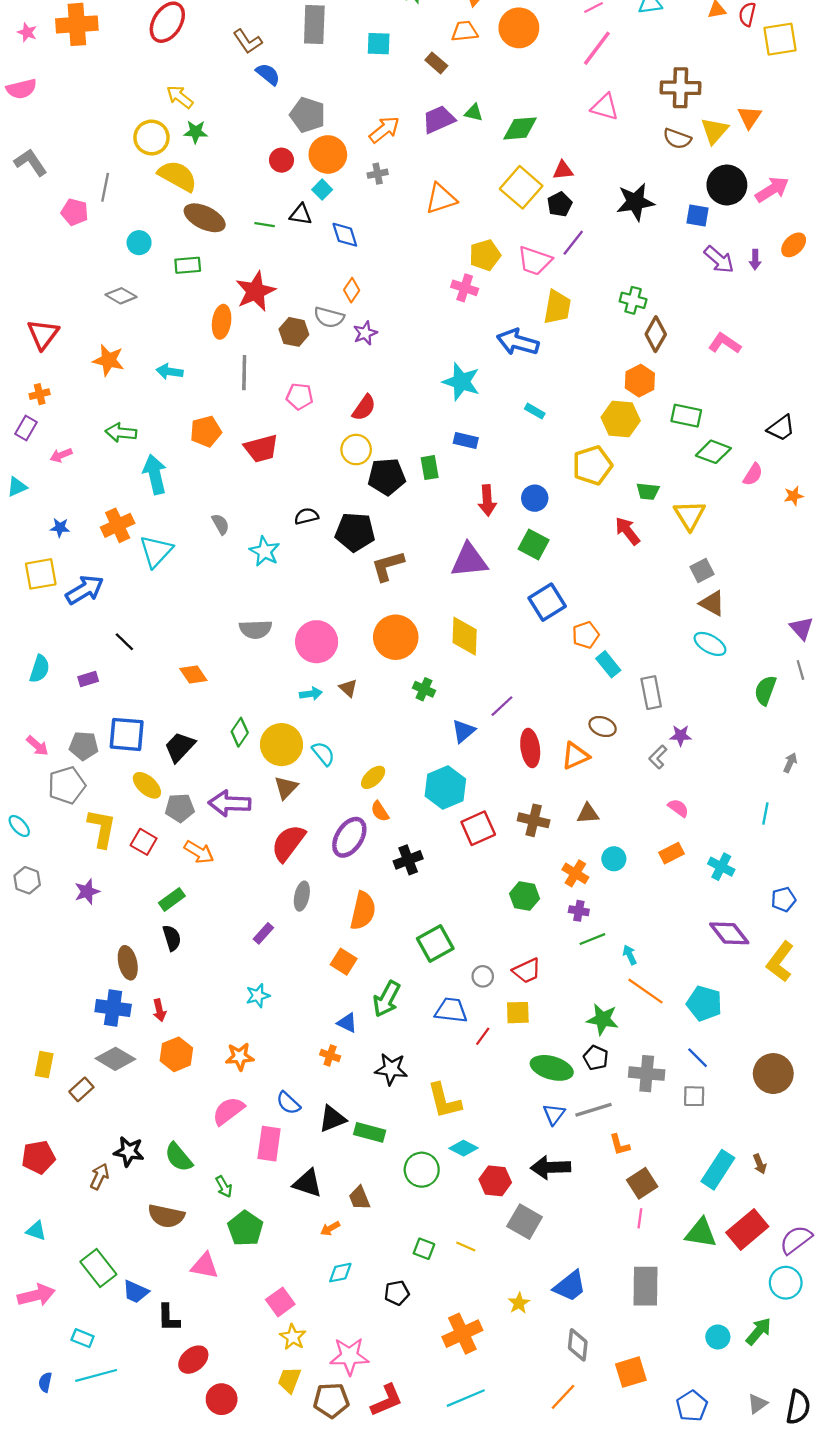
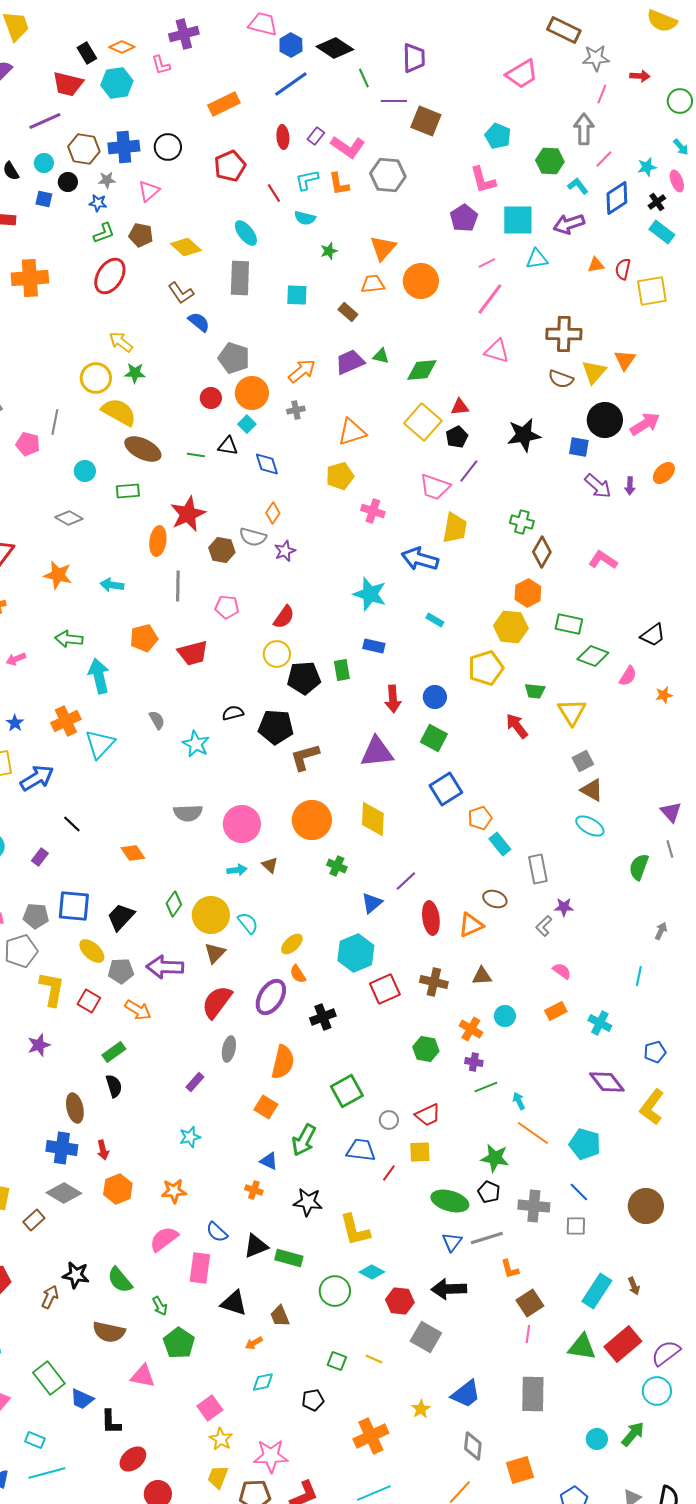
yellow pentagon: (485, 255) -> (340, 476), moved
blue star: (60, 528) -> (15, 723), turned 30
purple rectangle: (88, 679) -> (40, 857), turned -36

